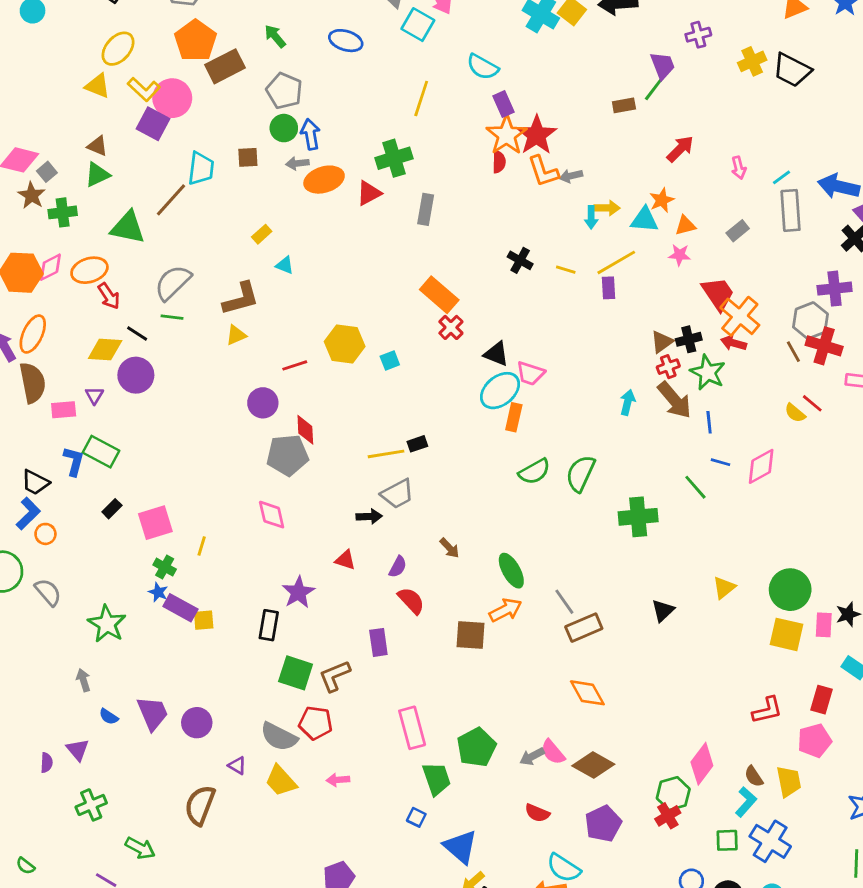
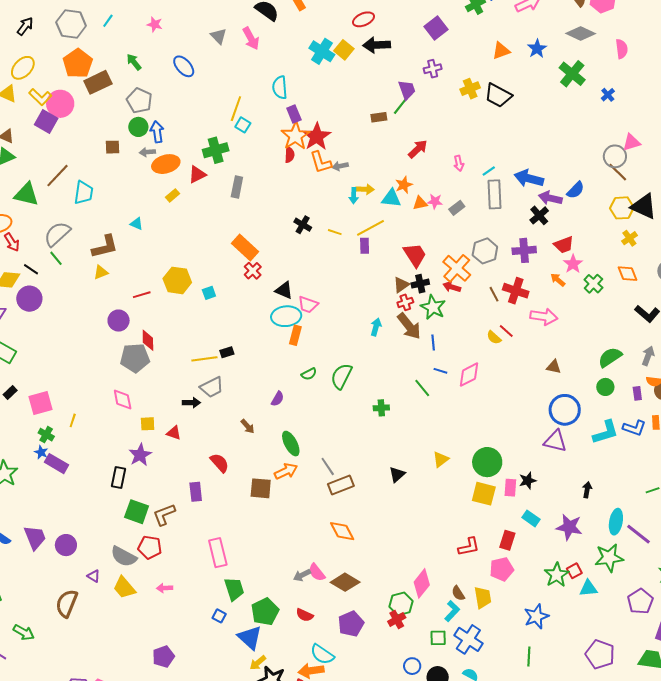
cyan square: (418, 25) -> (243, 125), moved, size x0.7
blue ellipse: (346, 41) -> (184, 66), turned 30
cyan semicircle: (483, 67) -> (280, 87), turned 55
cyan trapezoid: (201, 168) -> (84, 193), moved
yellow rectangle: (262, 234) -> (172, 195), moved
pink star: (680, 255) -> (435, 201), moved
red trapezoid: (718, 294) -> (415, 255), moved
green line: (172, 317) -> (56, 258), turned 42
gray hexagon: (810, 321) -> (485, 251), moved
cyan ellipse: (500, 391) -> (286, 316), turned 32
green semicircle: (534, 471) -> (309, 374), size x0.7
green cross: (638, 517) -> (381, 408), size x0.6
purple semicircle: (398, 567) -> (278, 399), moved
yellow square: (204, 620) -> (148, 424), moved
green pentagon: (476, 747) -> (265, 612), moved

